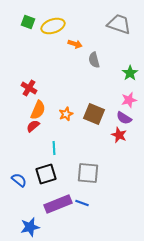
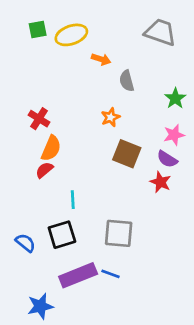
green square: (28, 22) -> (38, 30), turned -32
orange star: (66, 114) -> (110, 117), moved

